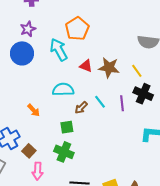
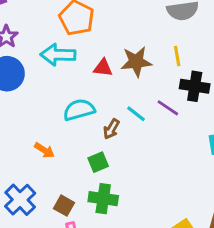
cyan arrow: (59, 50) -> (58, 55), turned -45
yellow line: (137, 71) -> (177, 56), turned 40
purple line: (122, 103) -> (168, 108), turned -35
brown square: (29, 151) -> (64, 206), moved

